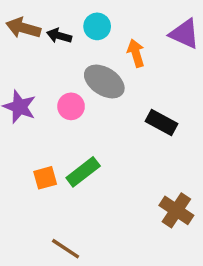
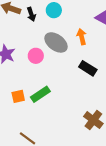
black arrow: (59, 36) -> (31, 14), turned -128
orange arrow: (136, 53) -> (82, 37), moved

